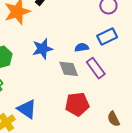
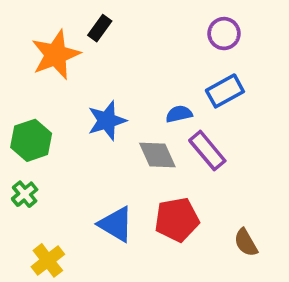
blue triangle: (27, 109) -> (116, 224), moved

